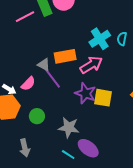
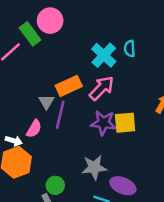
gray triangle: (44, 65) -> (47, 102), turned 48
purple line: (52, 78) -> (60, 115), turned 65
green circle: (37, 116) -> (55, 185), moved

